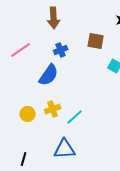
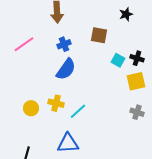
blue semicircle: (49, 75) -> (66, 69), moved
yellow cross: (53, 109) -> (56, 103), turned 35

